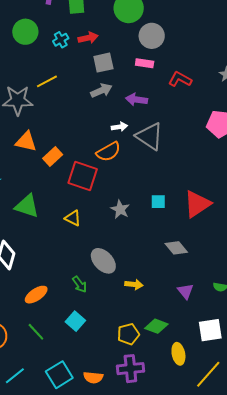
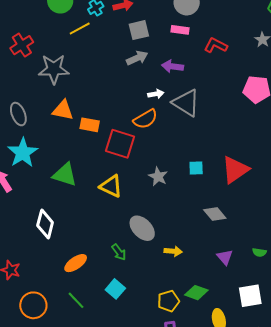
yellow line: (47, 81) -> (80, 28), moved
orange rectangle: (53, 157) -> (90, 125), turned 54
yellow triangle: (73, 218) -> (111, 186), size x1.4

